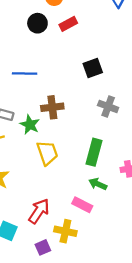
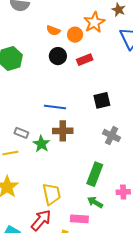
blue line: (25, 73) -> (55, 107), moved
yellow trapezoid: (47, 153) -> (52, 194), moved
pink rectangle: (82, 205) -> (79, 219), turned -30

